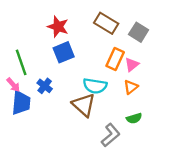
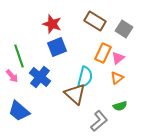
blue cross: (45, 86) -> (40, 77), size x1.5
cyan semicircle: (95, 86) -> (85, 77), turned -85
blue trapezoid: (21, 103) -> (19, 111), moved, turned 125

